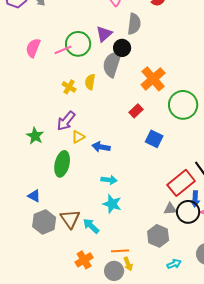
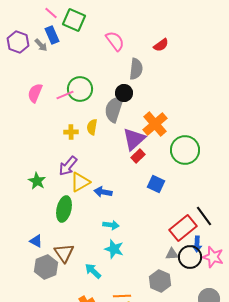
purple triangle: (104, 34) -> (134, 139), moved, size x1.4
yellow cross: (69, 87) -> (71, 132), turned -32
yellow triangle: (78, 137) -> (80, 182), size x1.5
brown triangle: (70, 219) -> (64, 253), moved

